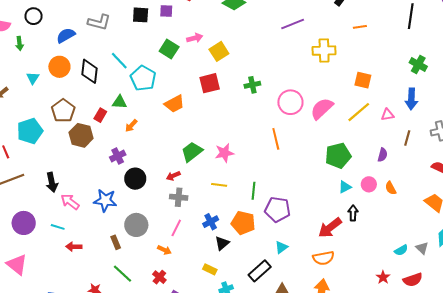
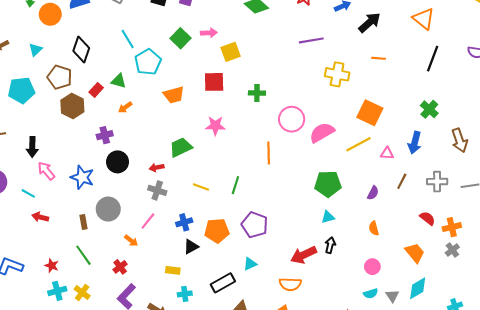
orange circle: (59, 67) -> (50, 14), moved
black diamond: (89, 71) -> (81, 49), moved
cyan triangle: (33, 78) -> (35, 50), moved
orange square: (363, 80) -> (370, 113), size x1.4
brown pentagon: (63, 111) -> (60, 77), turned -30
pink star: (224, 153) -> (215, 126), moved
pink circle: (369, 184) -> (372, 267), moved
green line: (253, 191) -> (235, 185), moved
orange pentagon: (243, 223) -> (217, 231), turned -30
yellow rectangle: (210, 269) -> (173, 270), turned -32

